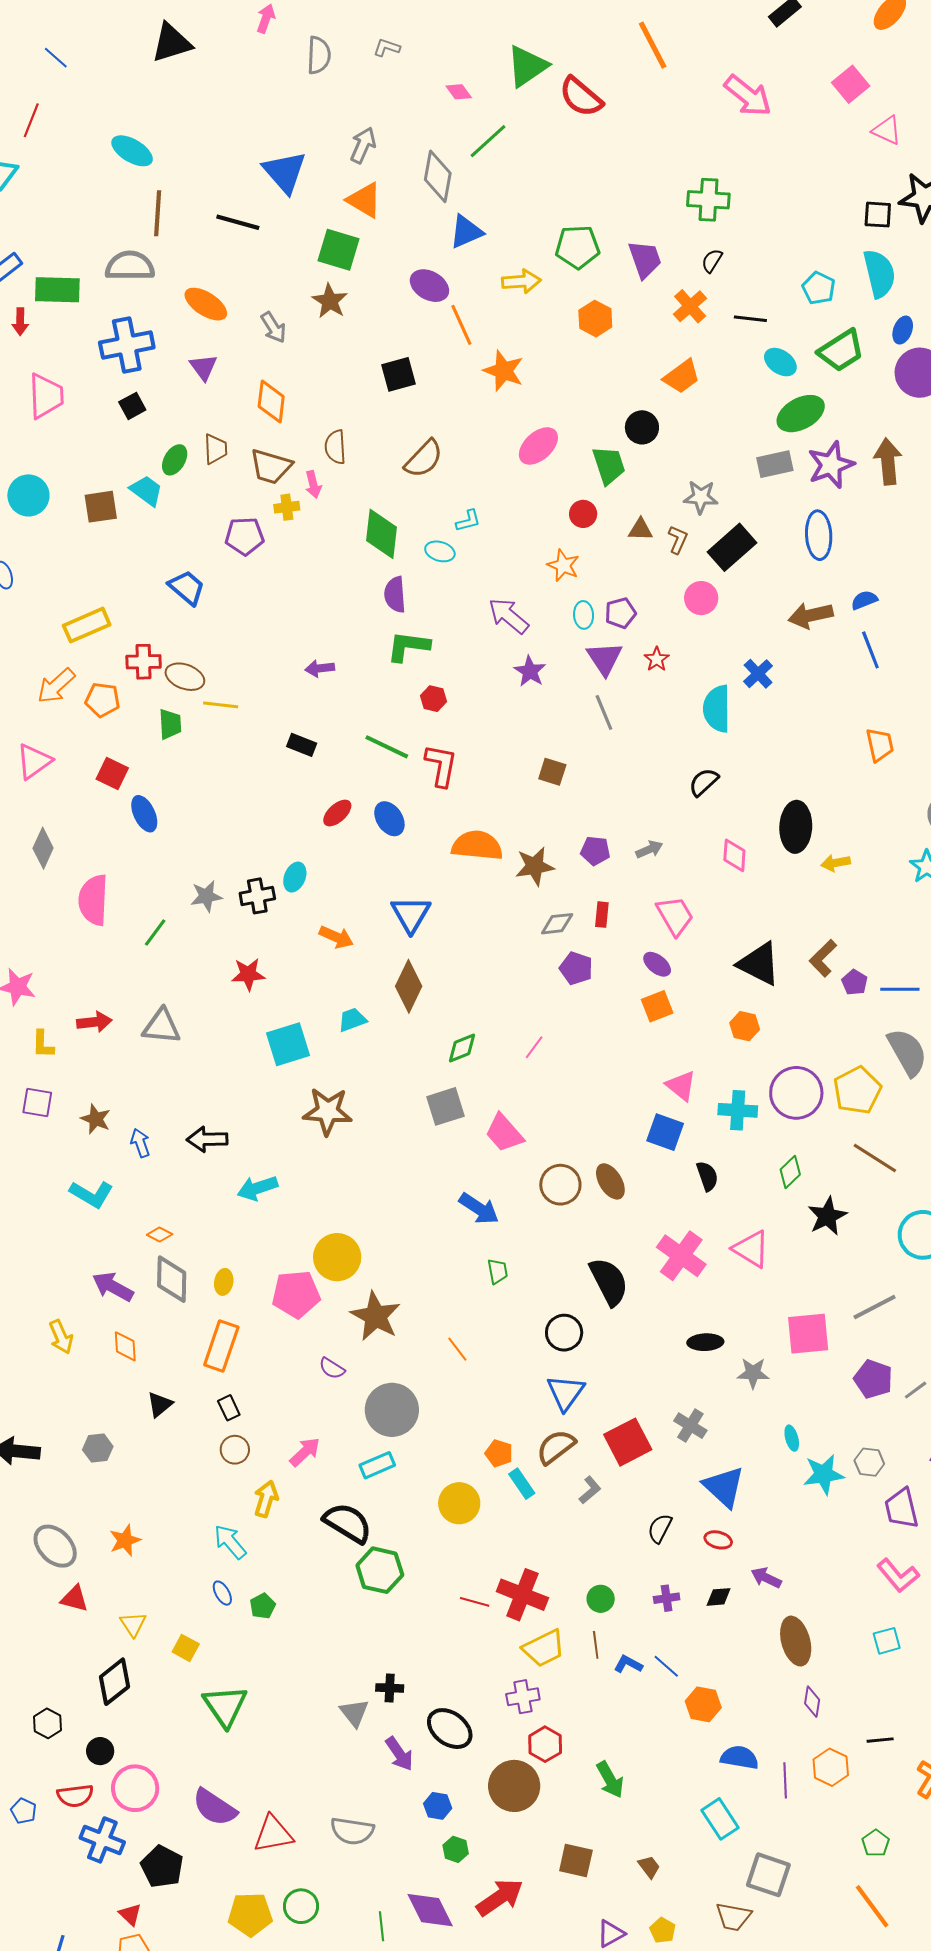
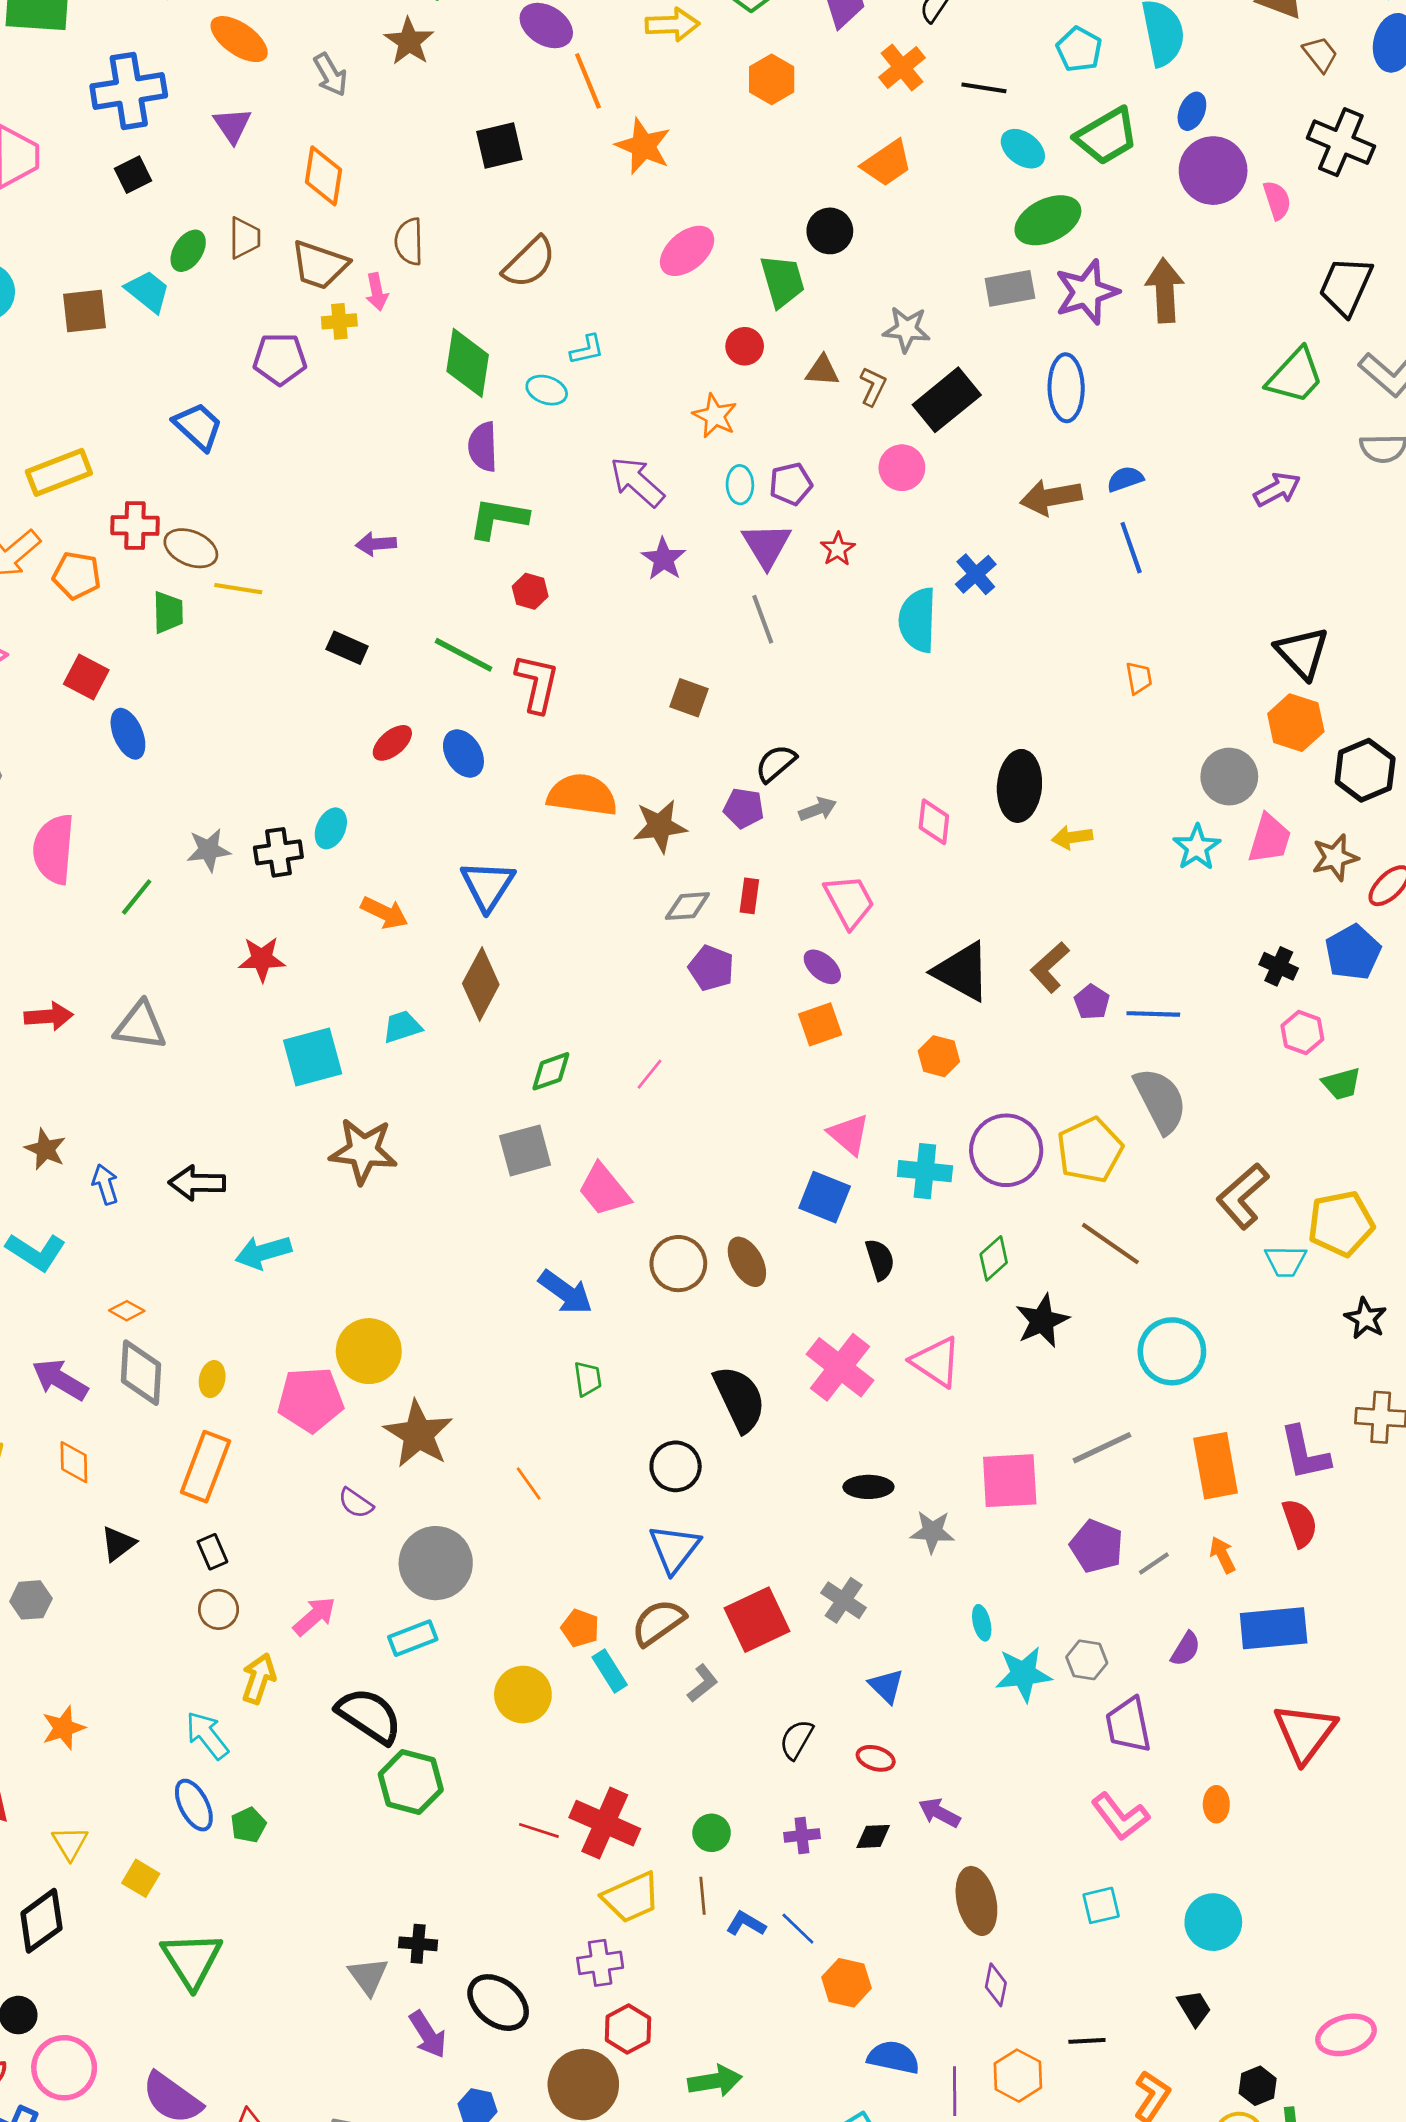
orange trapezoid: (880, 745) -> (1139, 678), size x0.7
black semicircle: (704, 782) -> (776, 763), moved
blue triangle: (724, 1487) -> (886, 1686), size x0.6
blue ellipse: (222, 1593) -> (194, 1805), size x1.5
green arrow: (610, 1780) -> (715, 2081), turned -72

